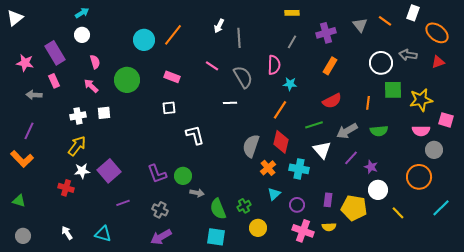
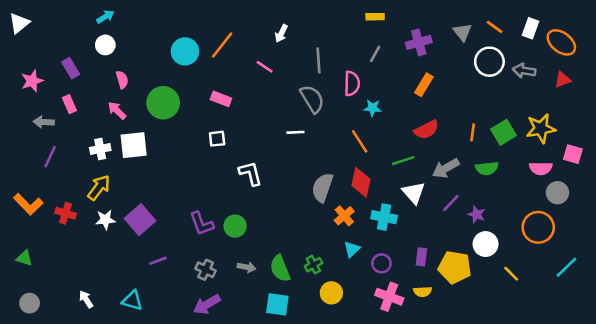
white rectangle: (413, 13) -> (530, 28), moved
gray line: (239, 38) -> (319, 60), moved
purple rectangle: (55, 53) -> (71, 68), size x0.7
pink star: (25, 63) -> (32, 81), turned -30
white circle: (381, 63) -> (489, 62), moved
pink line: (212, 66) -> (265, 67), moved
green square: (393, 90) -> (504, 132), moved, turned -30
orange line: (280, 110) -> (360, 141), turned -66
white square: (104, 113) -> (134, 145), size x1.6
purple line: (29, 131) -> (50, 157), moved
red cross: (66, 188) -> (66, 213), moved
gray arrow: (197, 193) -> (247, 267), moved

